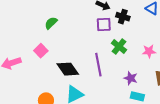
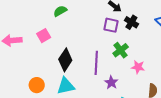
pink star: (149, 51) -> (138, 67), moved
black diamond: (68, 69) -> (65, 60), turned 55
purple star: (131, 78) -> (111, 82), moved

